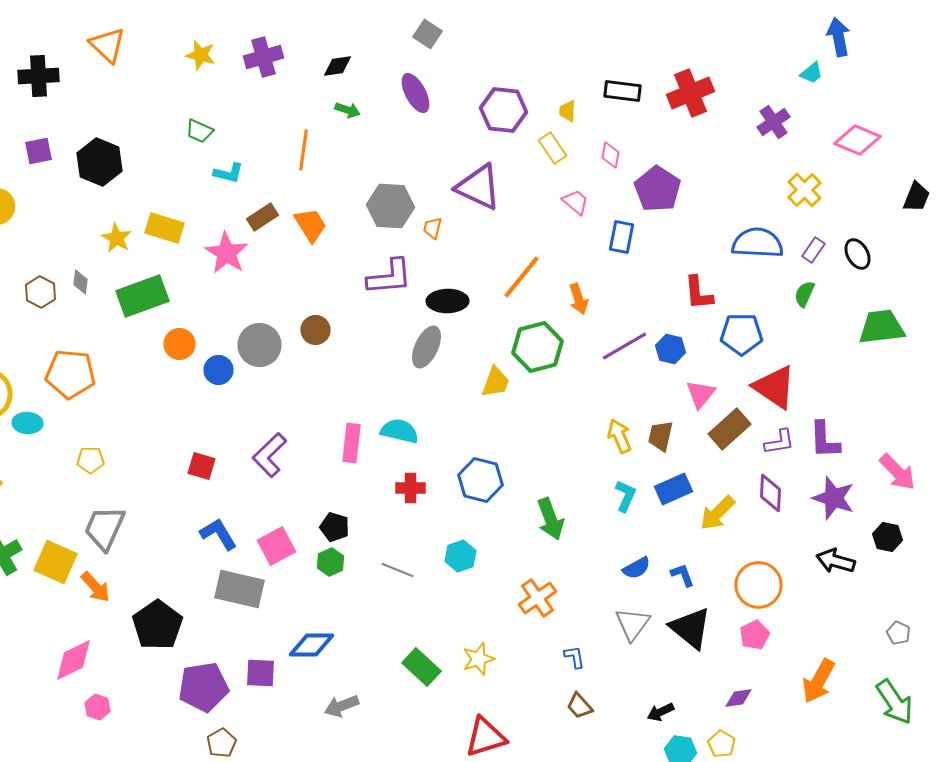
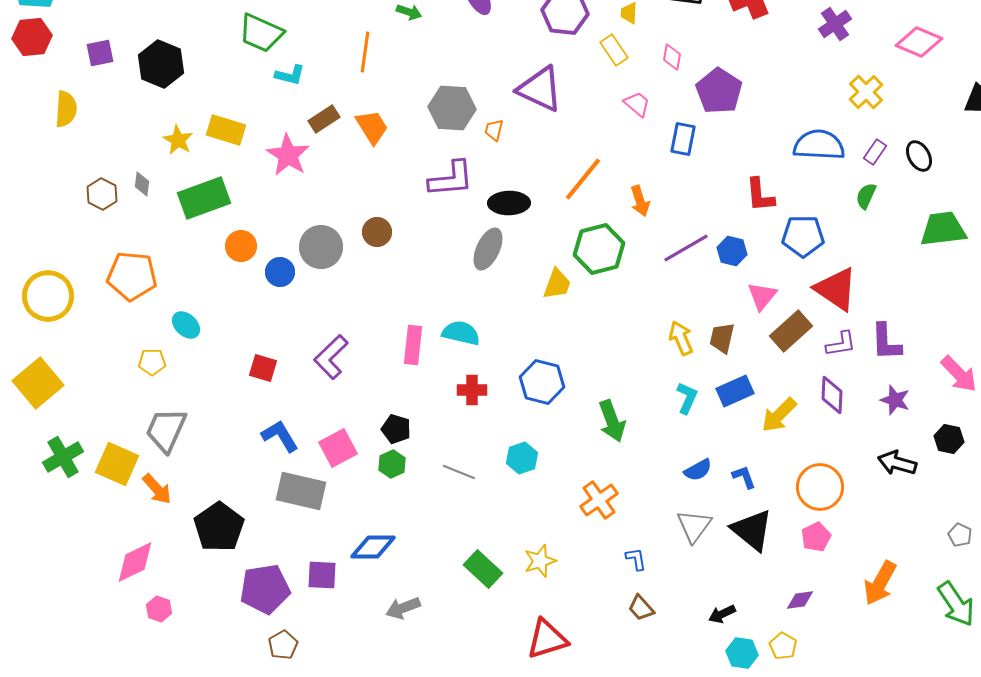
green trapezoid: (200, 131) -> (261, 33), size x1.6
cyan ellipse: (28, 423) -> (186, 325), moved, turned 40
purple star: (834, 498) -> (895, 400), size x0.7

